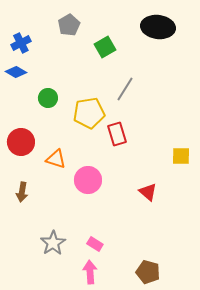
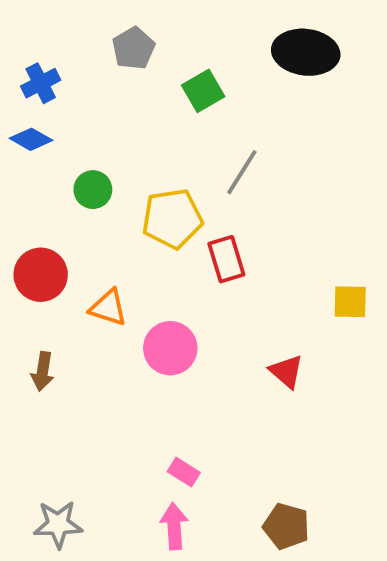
gray star: (53, 243) -> (58, 524), moved, turned 30

